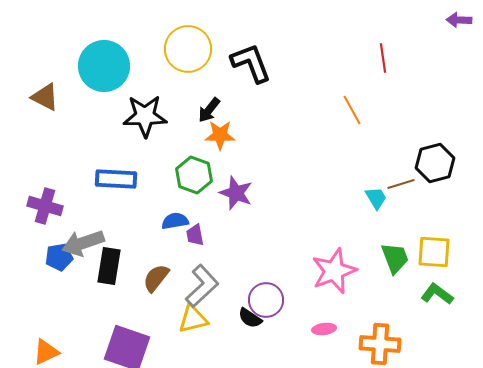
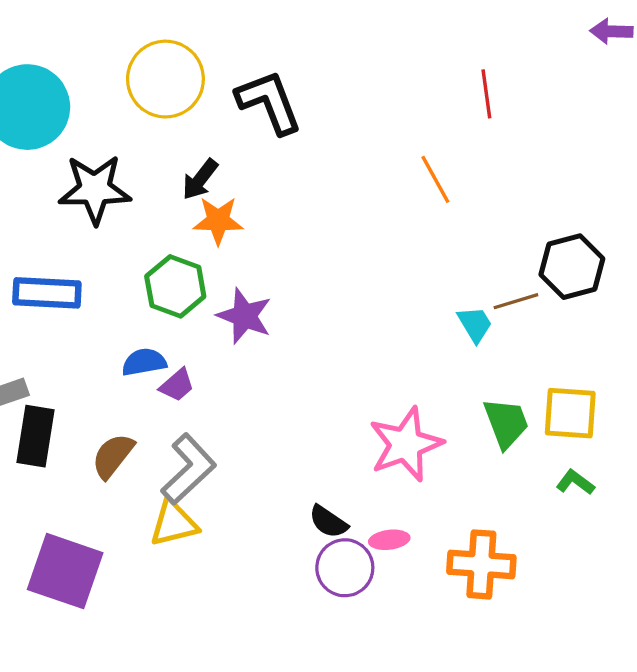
purple trapezoid: (195, 235) -> (177, 385), turned -120
green L-shape: (437, 294) -> (575, 482), size x0.7
purple circle: (266, 300) -> (345, 568), moved
black semicircle: (250, 318) -> (328, 522), moved

